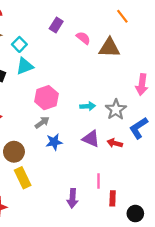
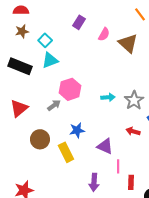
pink semicircle: (83, 38) -> (104, 34), turned 80
brown triangle: (109, 48) -> (128, 43), turned 40
gray arrow: (42, 122) -> (54, 105), moved
purple triangle: (91, 139) -> (105, 146), moved
yellow rectangle: (23, 178) -> (66, 152), moved

